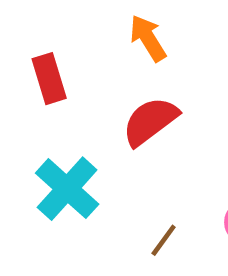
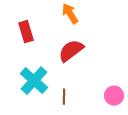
brown line: (164, 240) -> (64, 97), moved, turned -35

